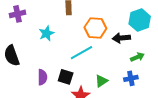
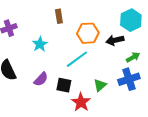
purple semicircle: (42, 77) -> (41, 79), moved, turned 49
blue cross: (131, 78) -> (129, 79), size x1.5

